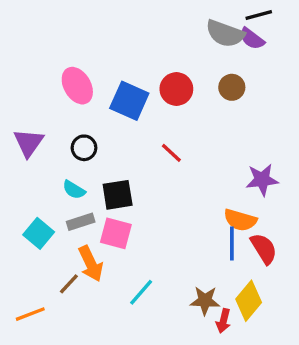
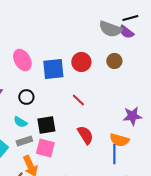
blue square: (129, 101) -> (53, 69), turned -30
red semicircle: (264, 249) -> (85, 135), moved

